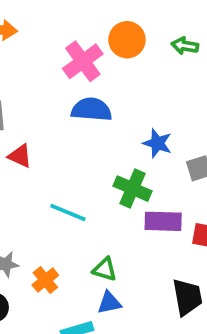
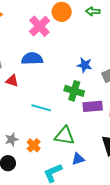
blue semicircle: (91, 109) -> (32, 59), moved
green triangle: (105, 269) -> (65, 136), size x1.5
blue triangle: (109, 303) -> (78, 159), moved

